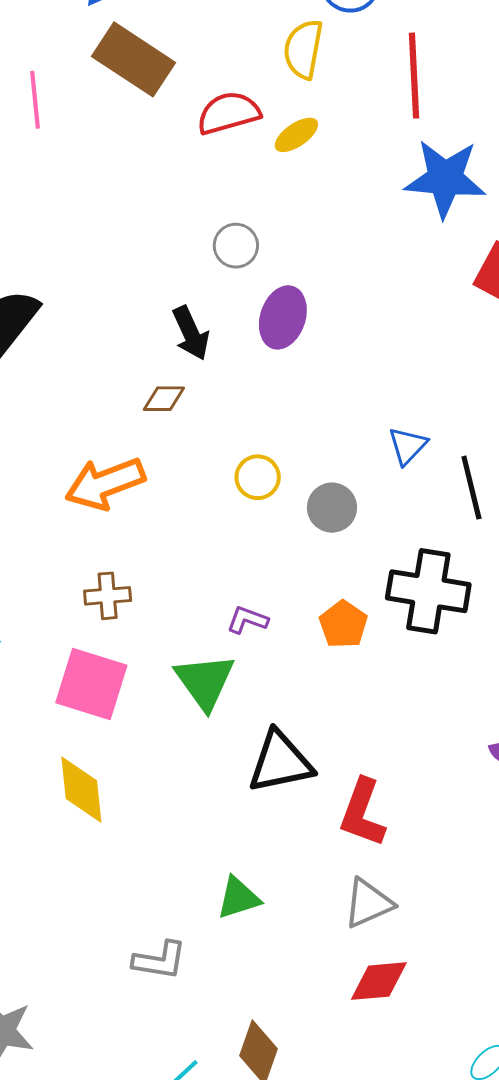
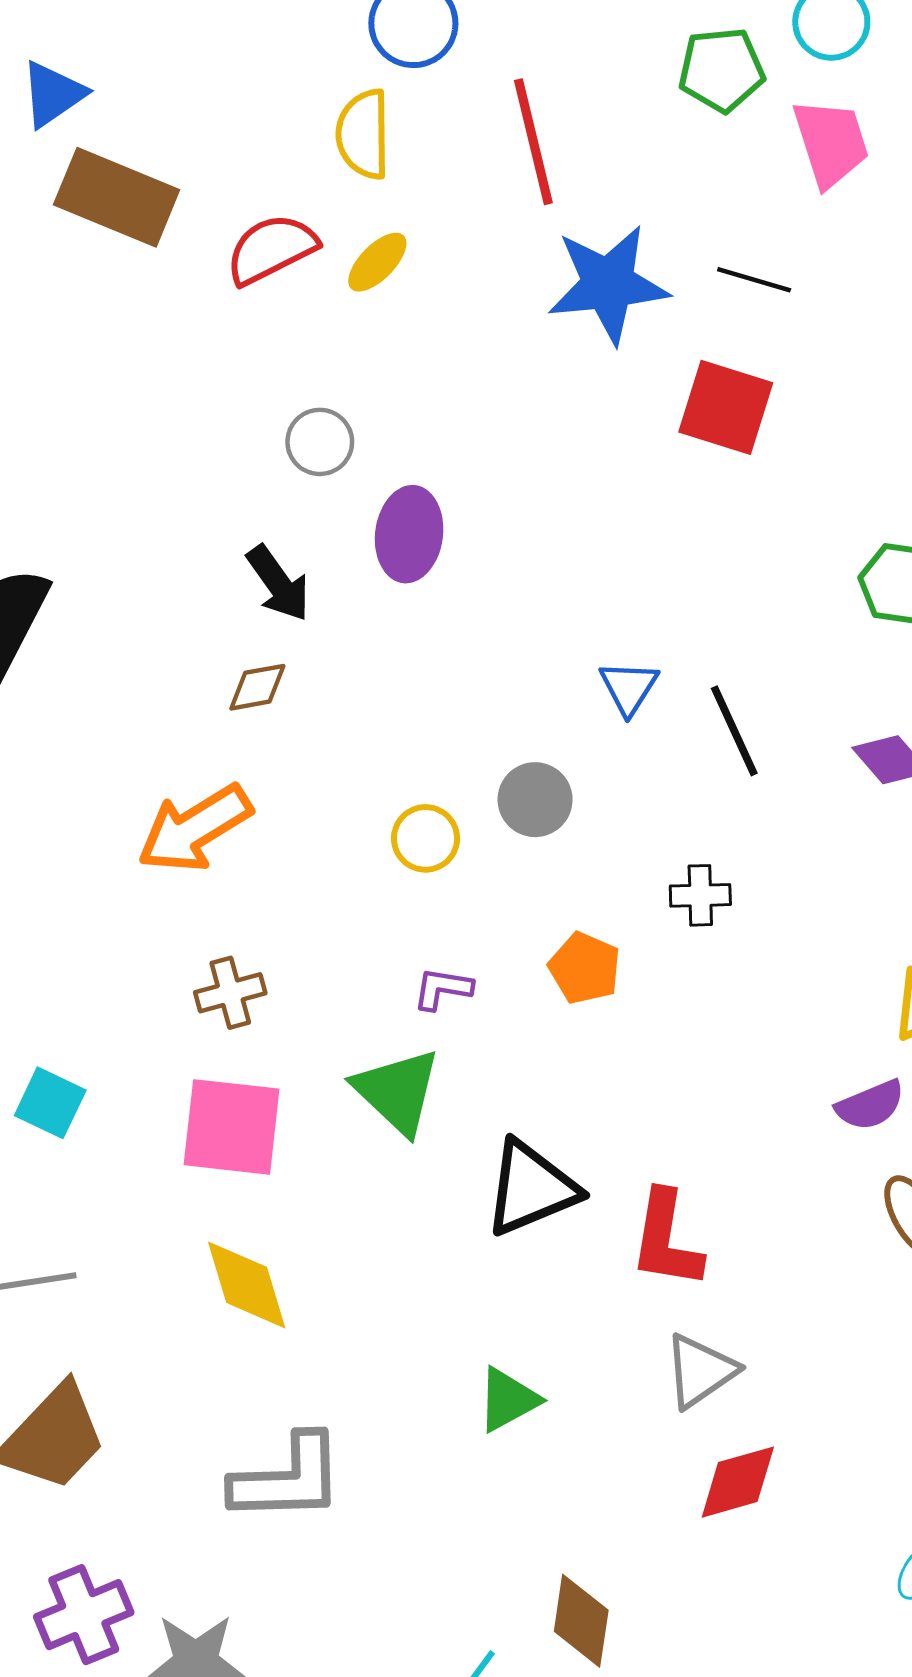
yellow circle: (258, 477) -> (426, 838), moved
black cross: (428, 591) -> (700, 895), size x0.5
gray L-shape: (160, 960) -> (288, 1479), moved, size x1.5

